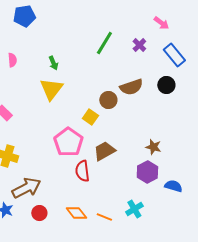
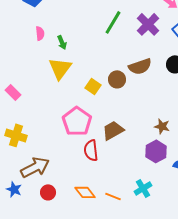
purple cross: (139, 45) -> (148, 24), size x1.6
pink semicircle: (12, 60) -> (40, 33), moved
yellow square: (90, 117) -> (93, 86), moved

